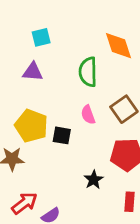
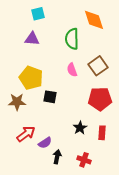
black square: (62, 135) -> (50, 97), moved
black star: (94, 180) -> (80, 128), moved

